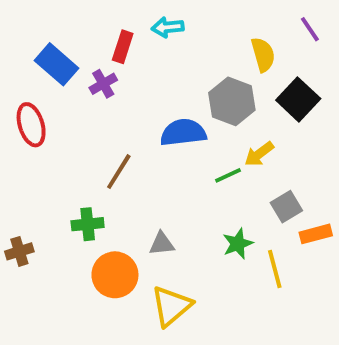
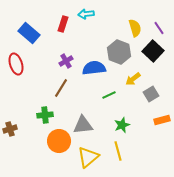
purple line: (310, 29) -> (159, 28), moved
purple cross: (103, 84) -> (66, 61), moved
green line: (228, 175) -> (109, 95), moved
gray square: (286, 207) -> (151, 94), moved
gray triangle: (162, 244) -> (83, 125), size x1.5
yellow line: (275, 269) -> (118, 151), moved

